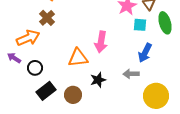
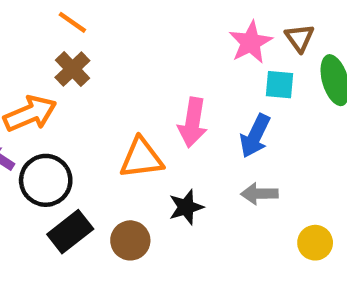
blue arrow: (145, 53) -> (255, 136), moved
black circle: (35, 68) -> (46, 180), size x1.5
yellow circle: (156, 96) -> (315, 243), size x0.6

